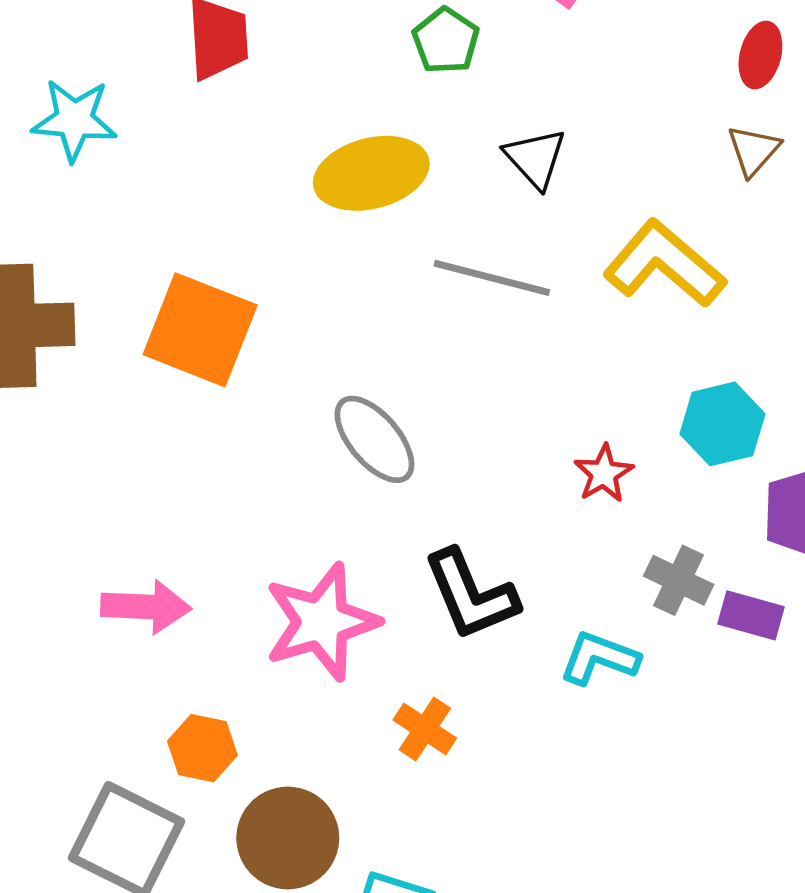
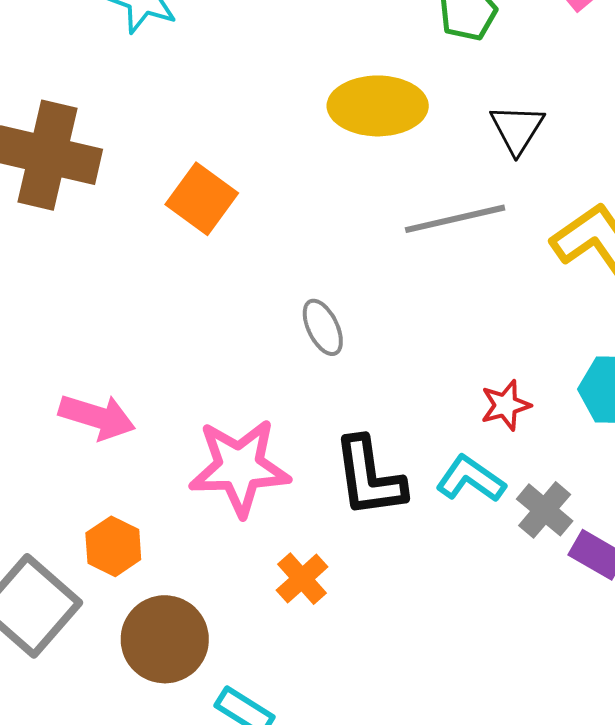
gray line: (492, 278) -> (455, 219), turned -42
orange square: (200, 330) -> (202, 199), size x0.7
gray ellipse: (374, 439) -> (323, 327), size x0.7
cyan L-shape: (599, 658) -> (471, 479), moved

